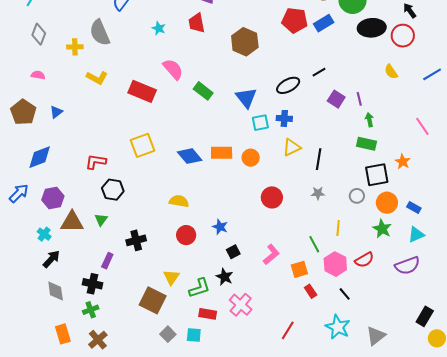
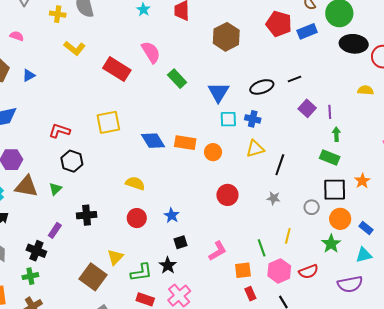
yellow semicircle: (391, 72) -> (366, 90), turned 119

